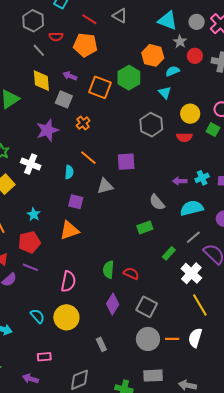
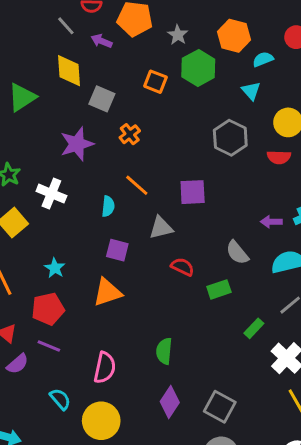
gray star: (180, 42) -> (178, 35), moved
purple arrow: (70, 76) -> (101, 41), moved
orange square: (100, 87) -> (155, 82), size x0.7
red semicircle: (131, 273) -> (182, 267), moved
cyan semicircle: (37, 316) -> (60, 399), moved

